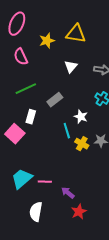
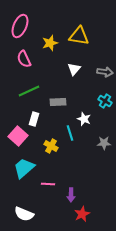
gray rectangle: (55, 100) -> (58, 102), turned 35
yellow cross: (82, 144) -> (51, 146), moved
cyan trapezoid: (22, 179) -> (24, 168), moved
purple arrow: (68, 193) -> (71, 195), turned -128
white semicircle: (36, 212) -> (24, 214), moved, turned -78

